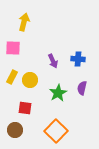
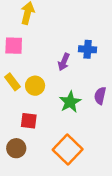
blue cross: (78, 59) -> (88, 49), moved
purple arrow: (53, 61) -> (64, 62), turned 48
yellow rectangle: (12, 77) -> (12, 82), turned -64

